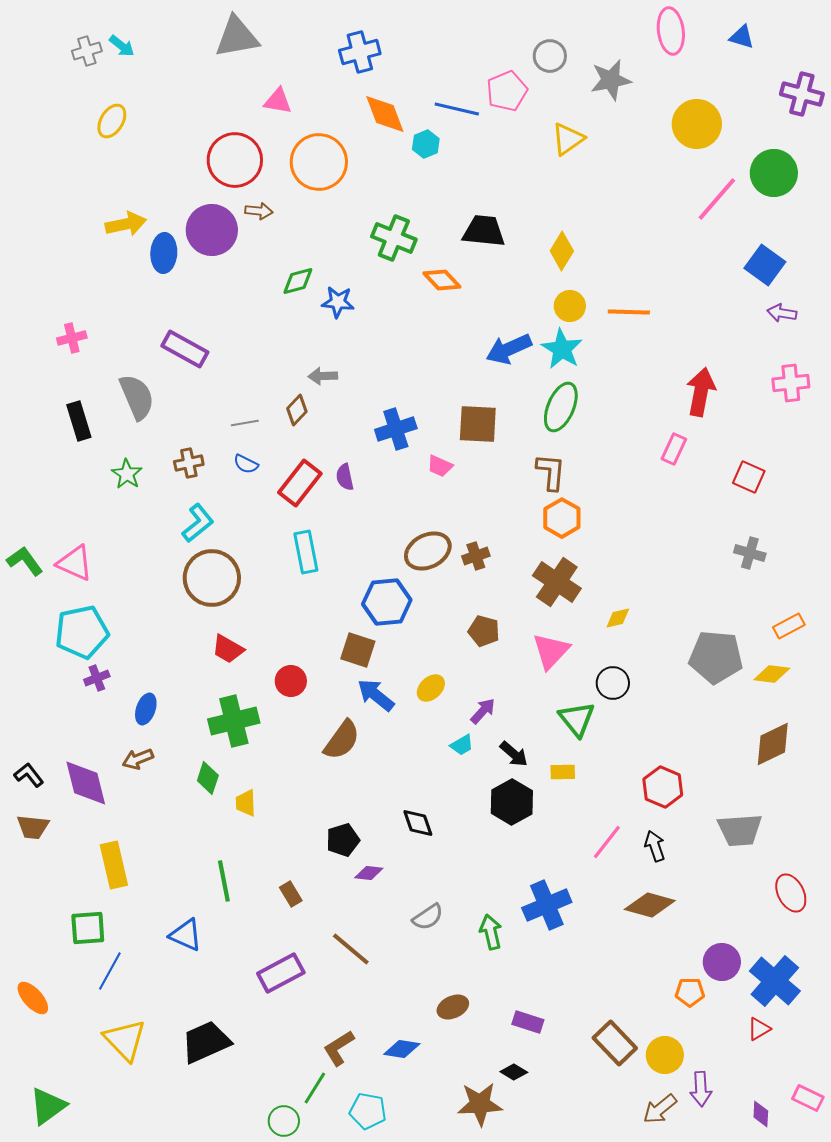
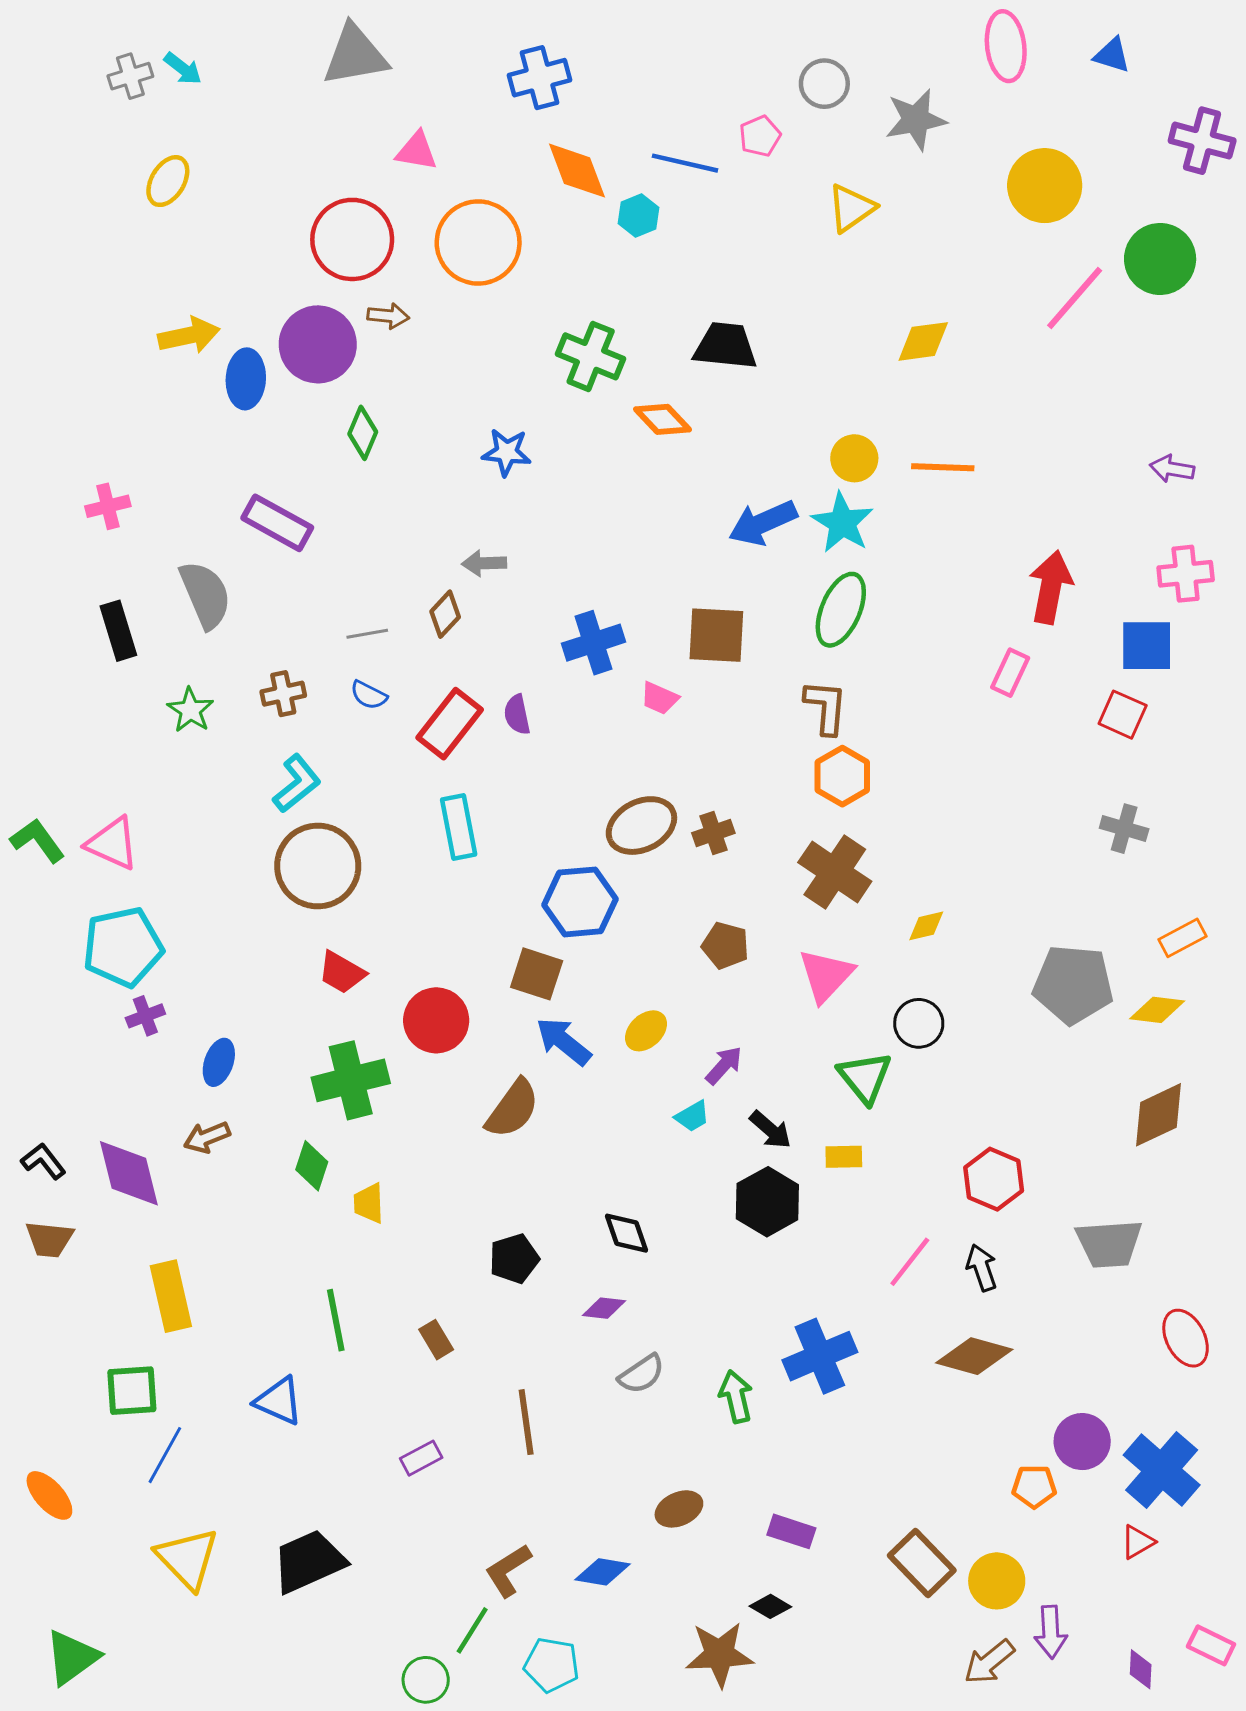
pink pentagon: (507, 91) -> (760, 136), size x0.7
yellow diamond: (562, 251) -> (923, 341), moved, turned 51
blue square: (765, 265) -> (1147, 646), moved, turned -36
green diamond: (298, 281) -> (363, 433), moved, turned -52
red circle: (291, 681) -> (436, 1020), size x1.4
purple diamond: (369, 873) -> (604, 1308), moved
brown line: (351, 949) -> (526, 1422), turned 42
purple rectangle: (281, 973) -> (421, 1458), size x0.6

